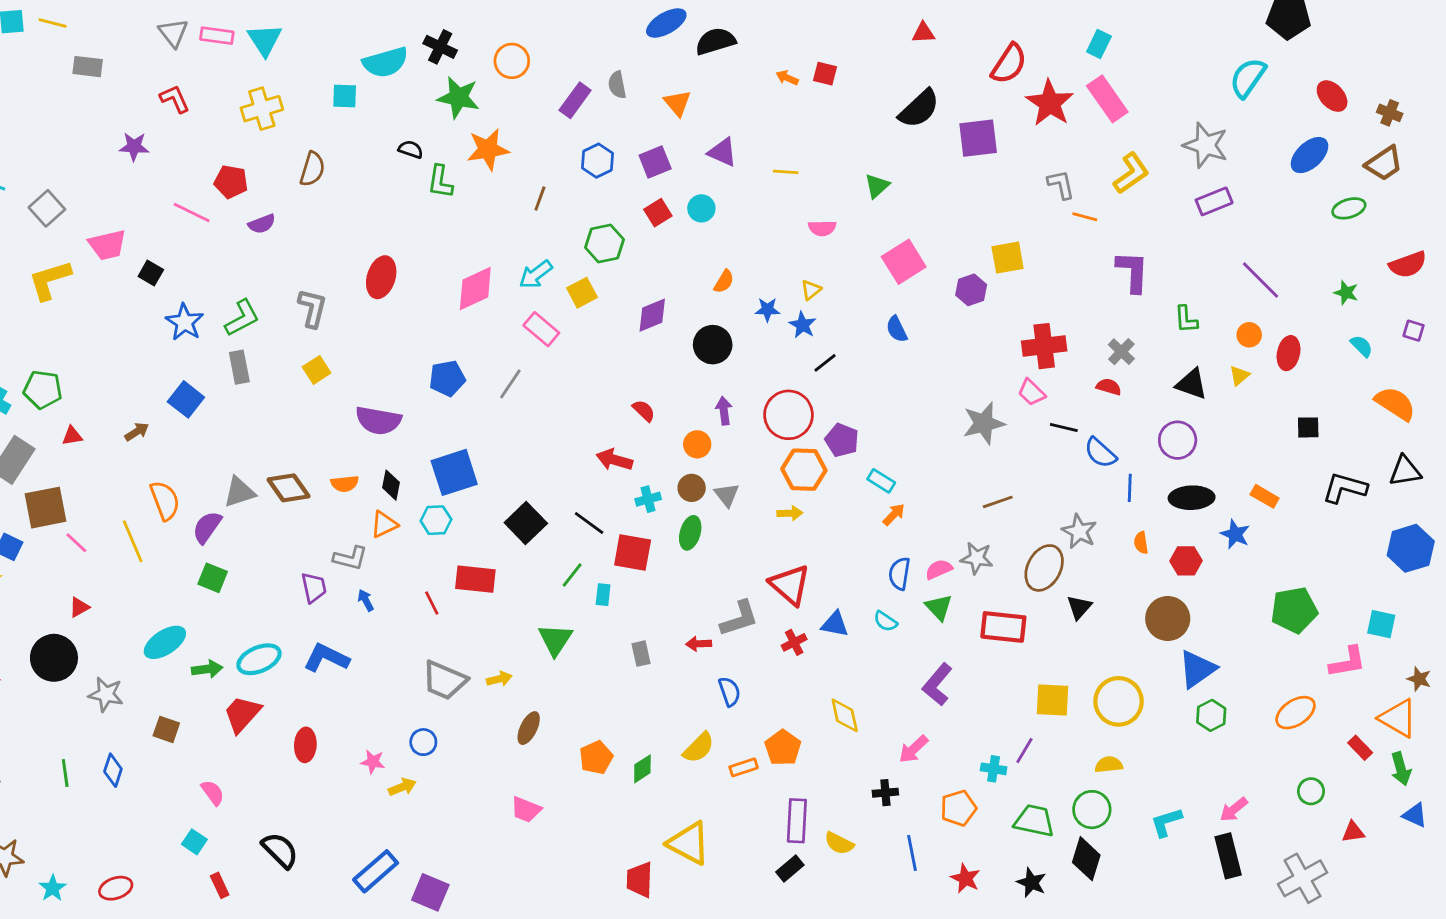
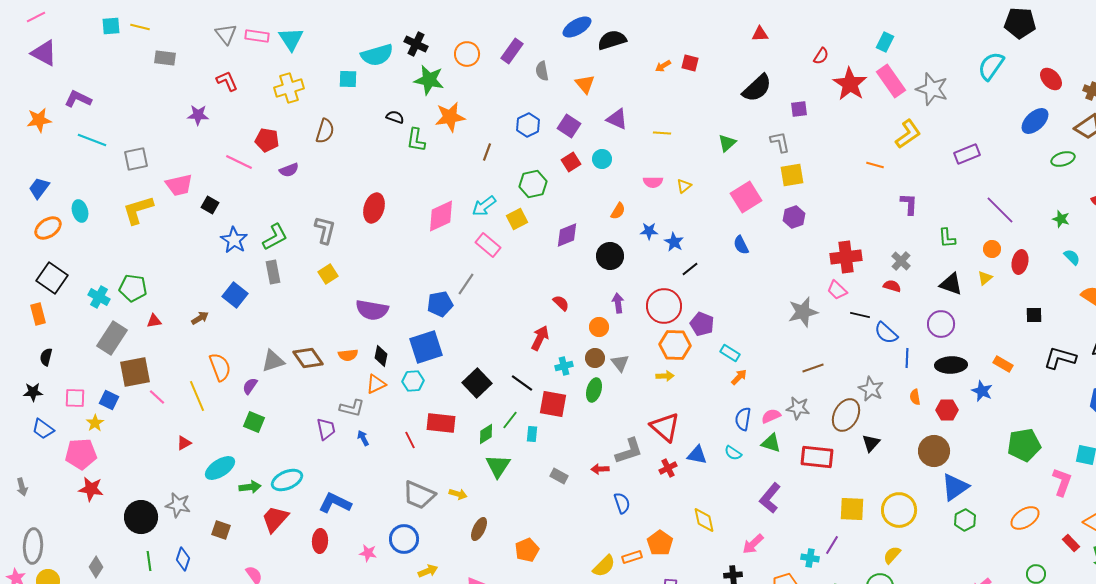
red semicircle: (1009, 64) -> (821, 56), size x0.6
orange arrow: (787, 78) -> (663, 66), turned -56
purple rectangle: (575, 100) -> (512, 51), moved
purple square: (978, 138) -> (799, 109), size x0.6
gray star: (1206, 145) -> (932, 89), moved
purple square: (655, 162) -> (569, 126), turned -35
gray L-shape: (1061, 185) -> (780, 142), moved
gray square: (47, 208) -> (136, 159), turned 30
pink semicircle: (822, 228) -> (653, 182), moved
yellow square: (1008, 258) -> (792, 175), moved
purple L-shape: (1133, 272) -> (909, 204), size x0.7
yellow triangle: (811, 290) -> (684, 186), moved
blue pentagon: (447, 378) -> (440, 304), moved
red arrow: (614, 460) -> (540, 338), turned 100
purple semicircle: (207, 527) -> (250, 386), size x0.7
red triangle: (79, 607) -> (184, 443), moved
green triangle: (939, 607) -> (771, 443), turned -30
gray rectangle: (641, 654) -> (559, 476), turned -48
black circle: (54, 658) -> (141, 517), moved
blue L-shape: (326, 658) -> (335, 503), moved
pink L-shape: (1347, 662) -> (1062, 482), turned -60
yellow arrow: (499, 679) -> (458, 494), turned 30
blue circle: (423, 742) -> (404, 539), size x1.5
yellow semicircle: (699, 748) -> (604, 566), moved
yellow semicircle: (1109, 765) -> (892, 555), turned -42
green diamond: (642, 769) -> (486, 434), moved
yellow arrow: (402, 787) -> (428, 571), moved

